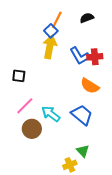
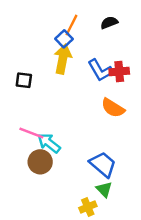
black square: (19, 76) -> (24, 80), moved
pink line: (25, 106) -> (31, 133), turned 66
cyan arrow: (51, 114) -> (49, 143), moved
blue trapezoid: (82, 115) -> (103, 164), moved

